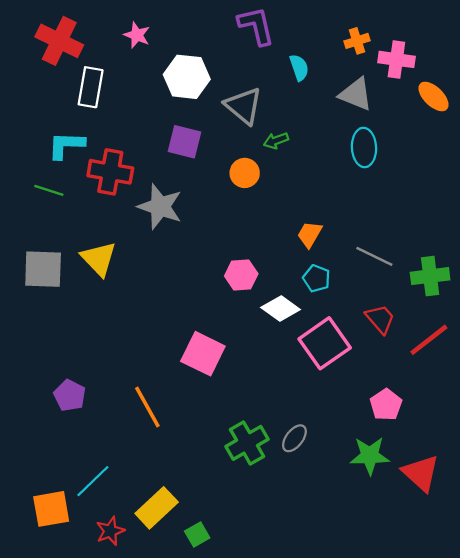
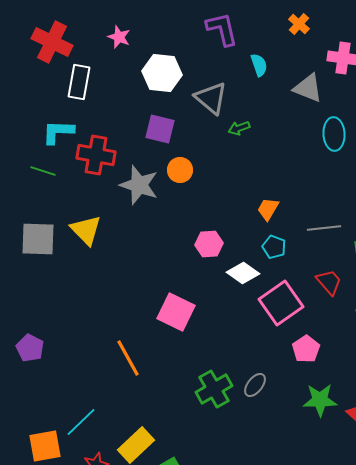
orange cross: (357, 41) -> (299, 24), moved, turned -30
cyan ellipse: (364, 147) -> (334, 134), moved
orange circle: (245, 173) -> (180, 170), moved
gray line: (374, 256) -> (324, 228), turned -32
purple pentagon: (70, 395) -> (30, 348), moved
pink pentagon: (386, 405) -> (306, 349), moved

